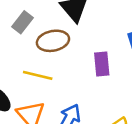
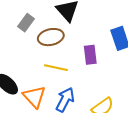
yellow line: (38, 75) -> (56, 68), moved

